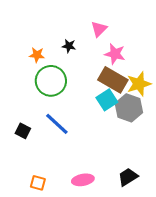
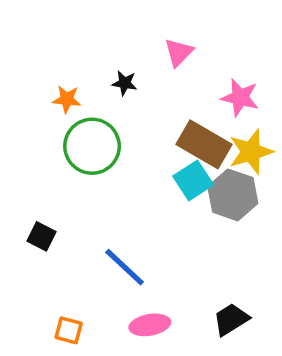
pink star: (115, 54) -> (240, 97), moved
blue line: (57, 124) -> (125, 267), moved

